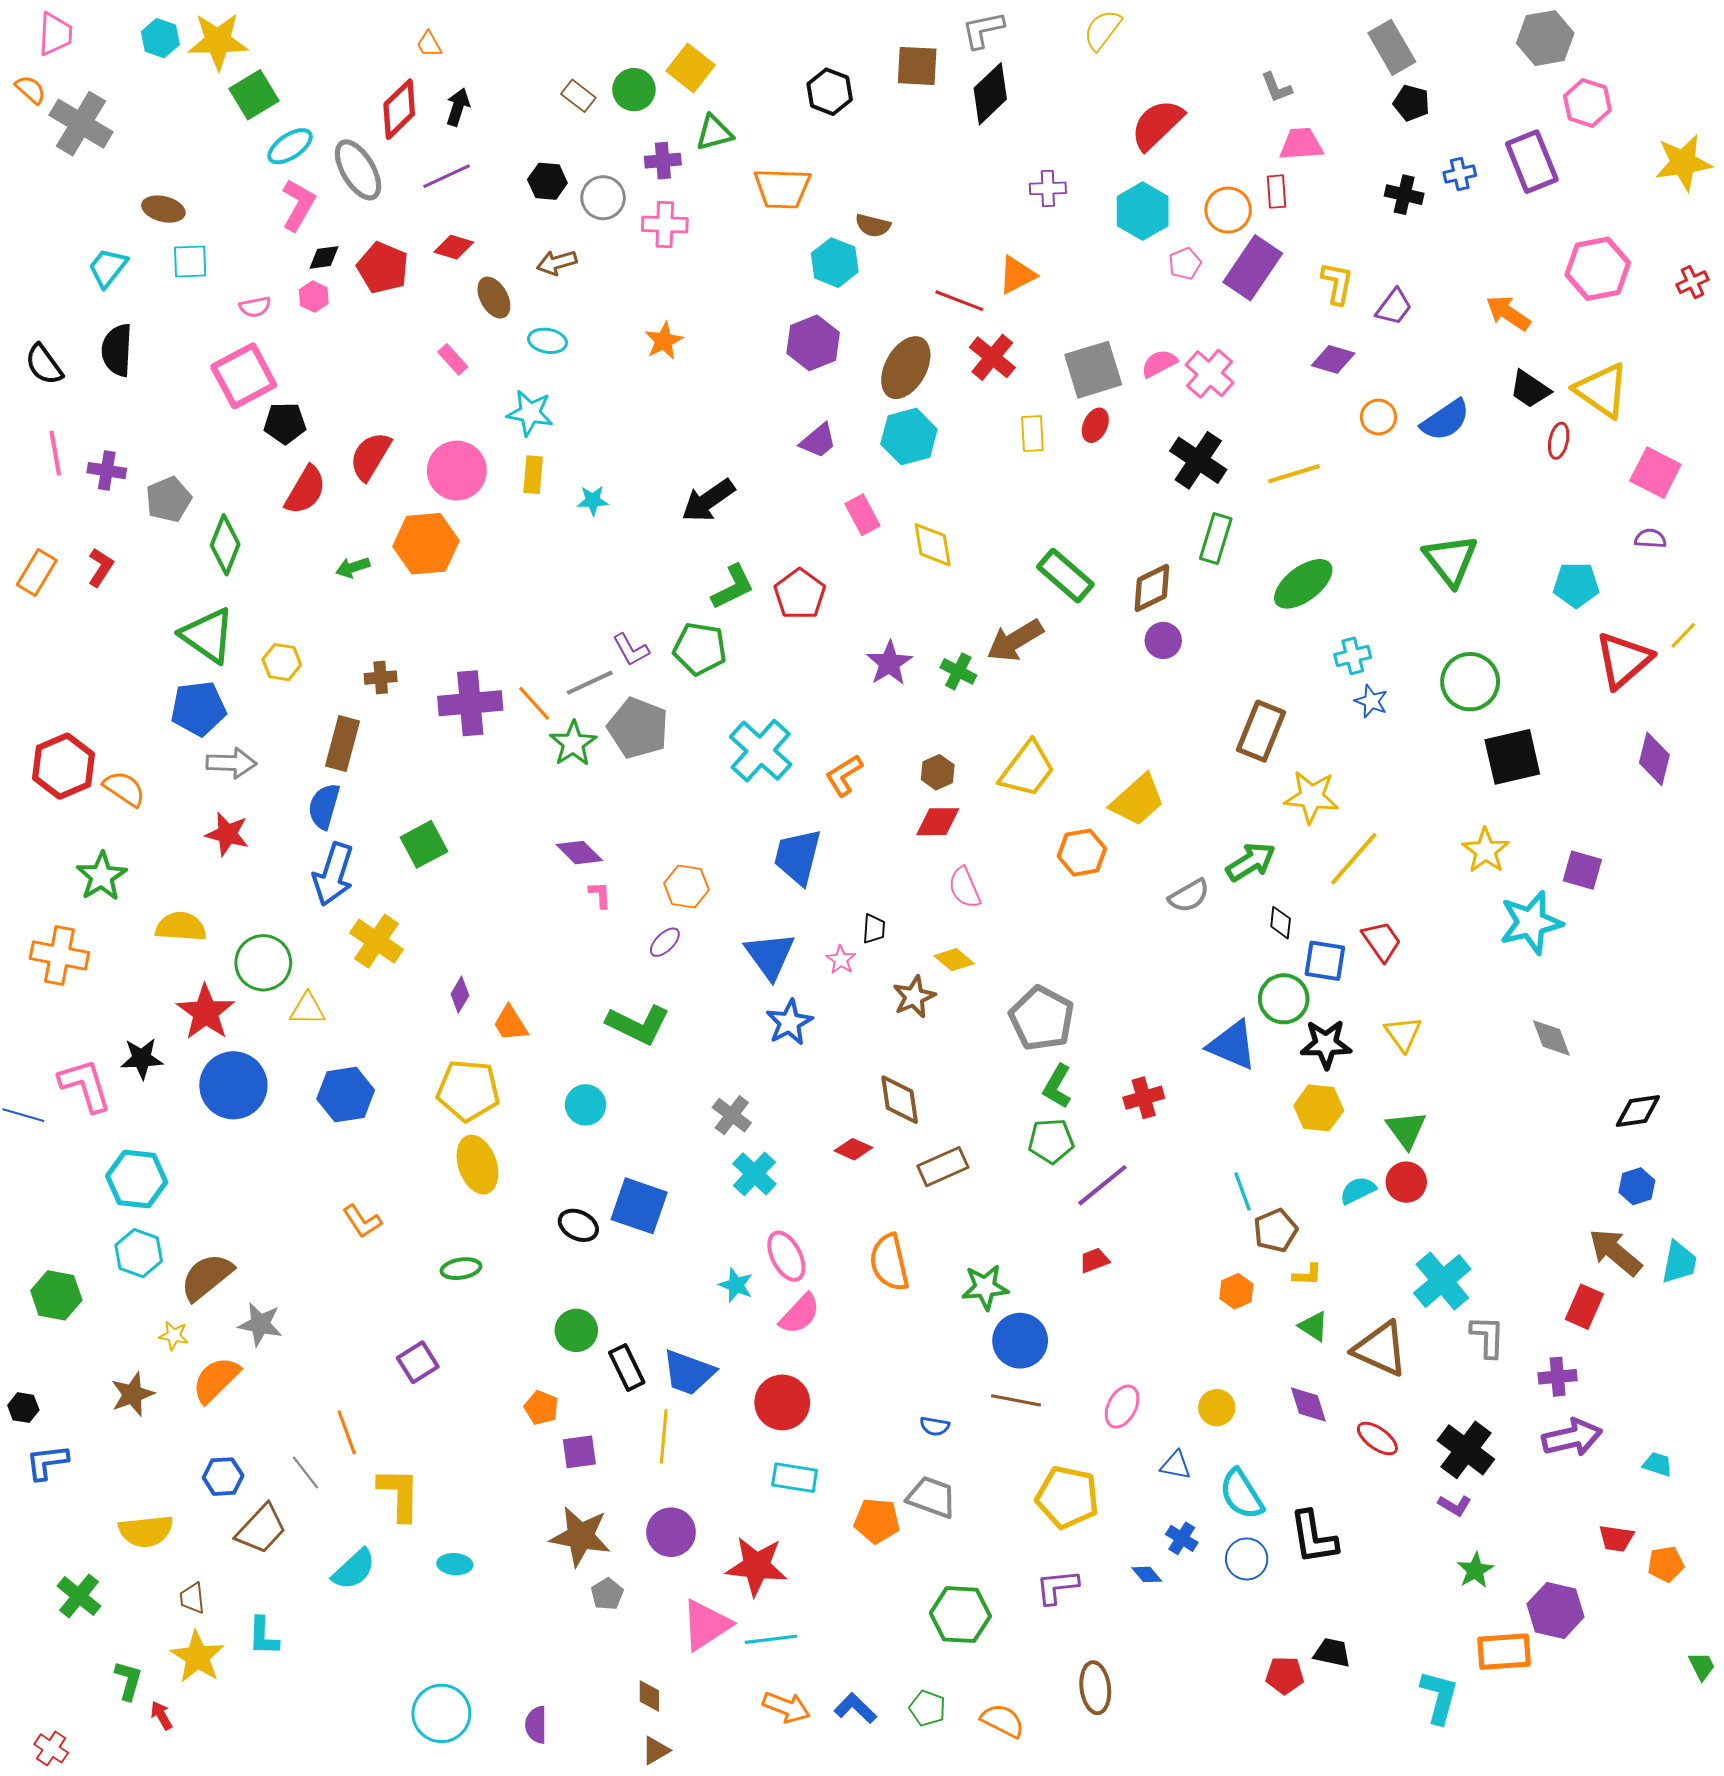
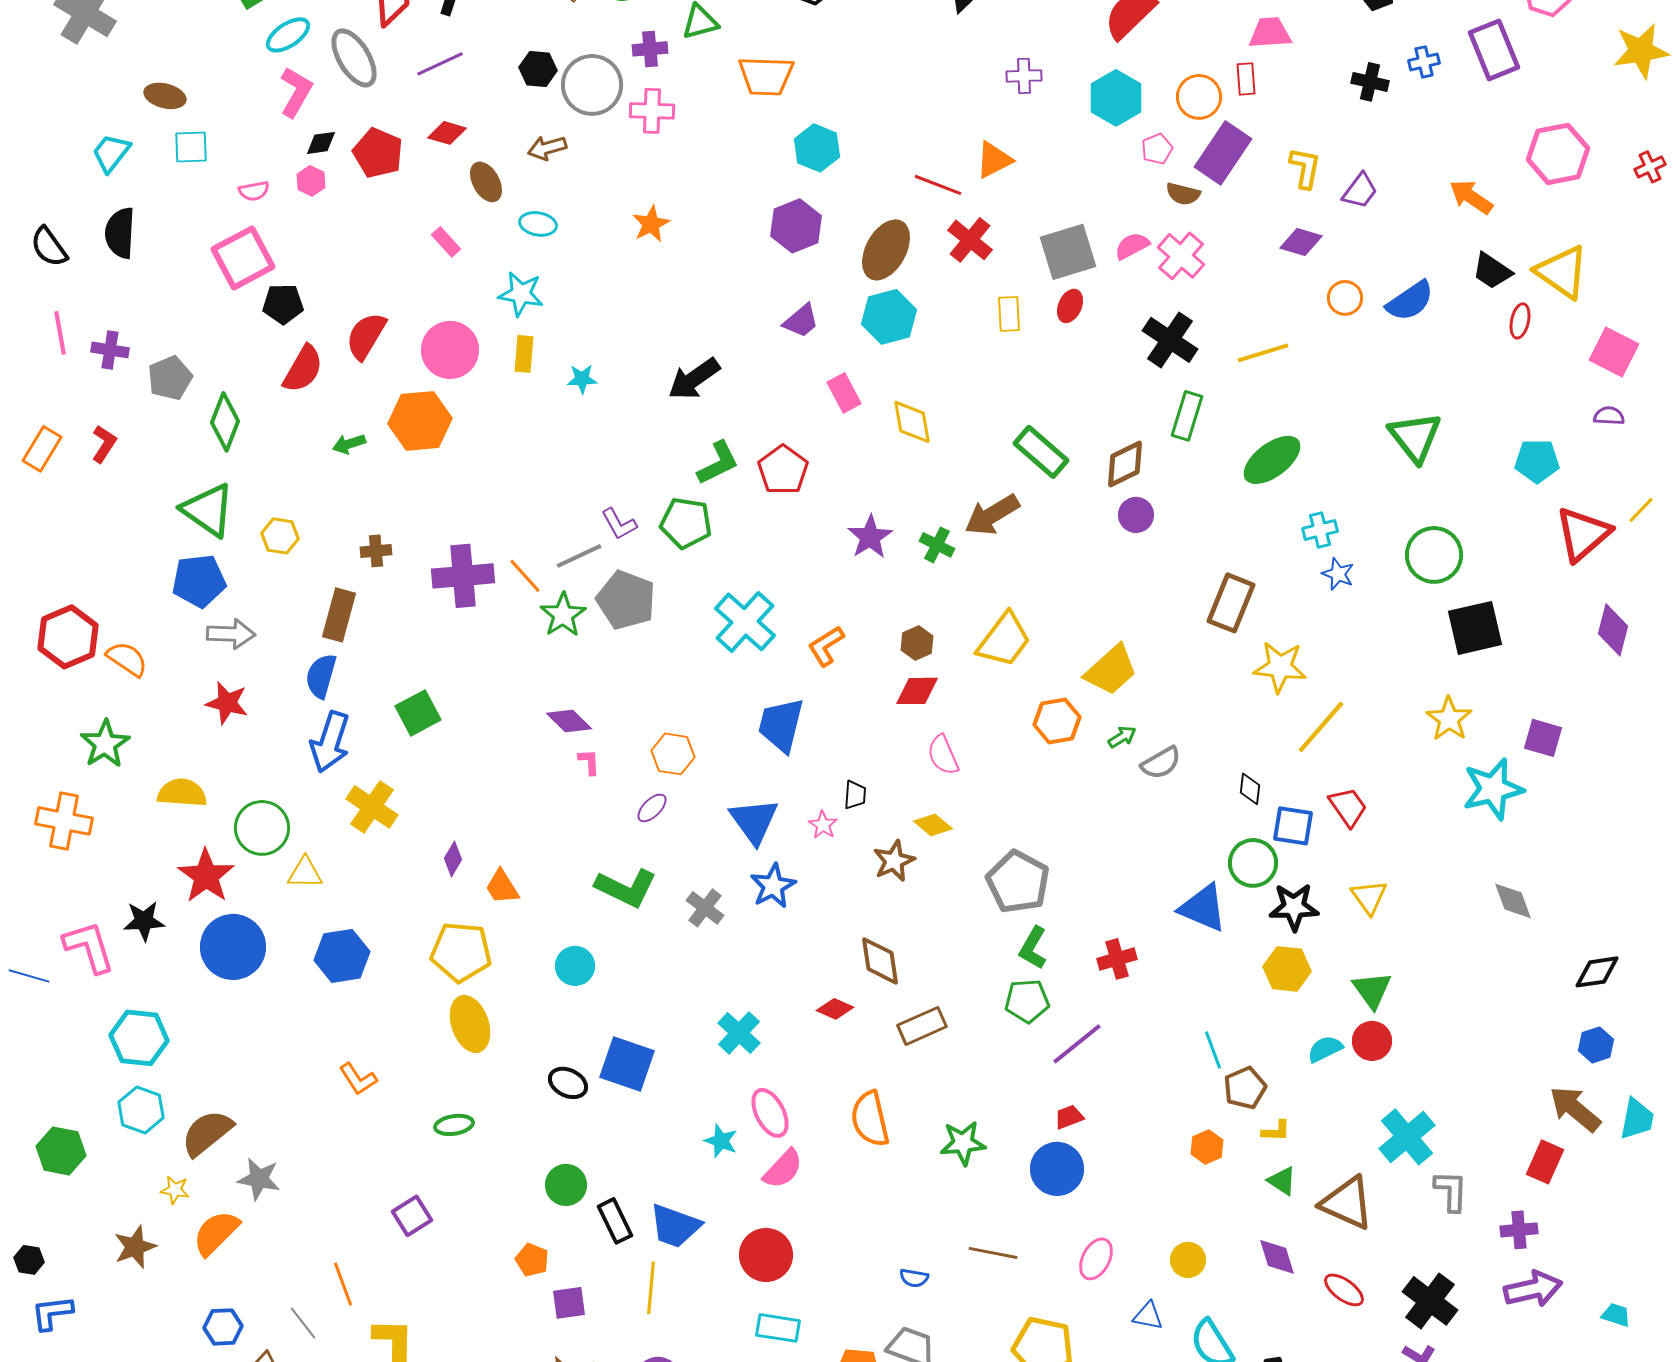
gray circle: (603, 198) -> (592, 85), size x1.4
brown semicircle: (873, 226) -> (1183, 194), moved
green arrow: (1251, 862) -> (1122, 737), moved, size x0.6
gray cross: (732, 1115) -> (705, 908), moved
blue circle: (1020, 1341) -> (1057, 1169), moved

